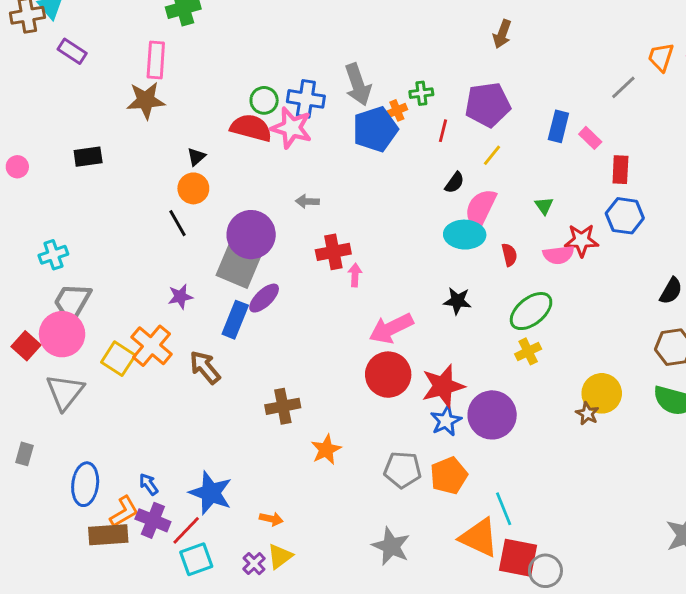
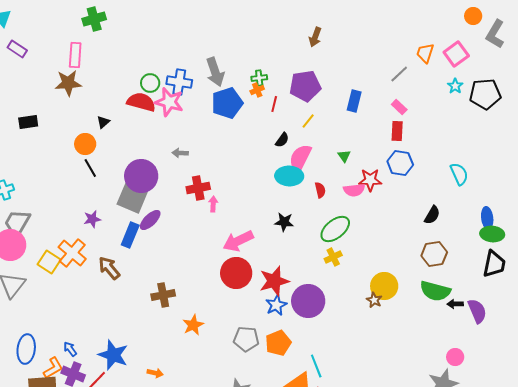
orange cross: (397, 110) -> (257, 90), moved
pink rectangle: (590, 138) -> (399, 107), moved
orange circle: (193, 188) -> (85, 144), moved

